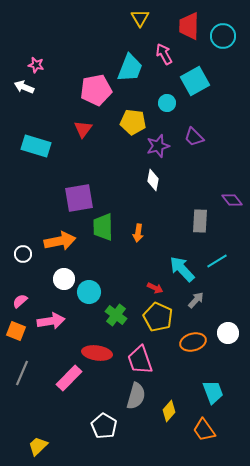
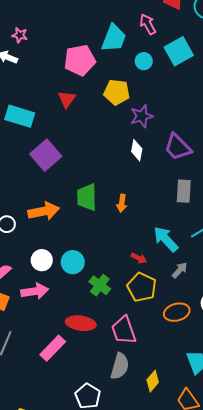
cyan circle: (167, 103) -> (144, 61), moved
purple trapezoid: (194, 137) -> (178, 147), moved, size x1.4
purple square: (79, 198) -> (46, 155), moved, turned -32
white circle: (64, 279) -> (42, 260), moved

